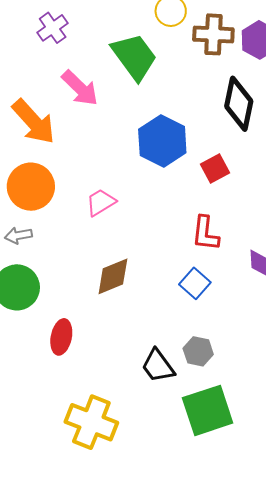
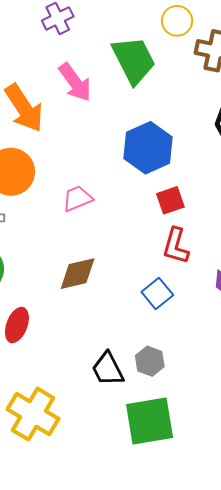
red square: (215, 169) -> (170, 200), moved

